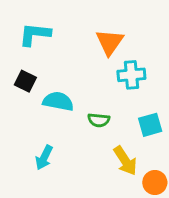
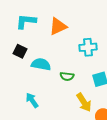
orange triangle: (110, 42) -> (58, 26), moved, turned 30
cyan arrow: (44, 158) -> (32, 100), turned 119

